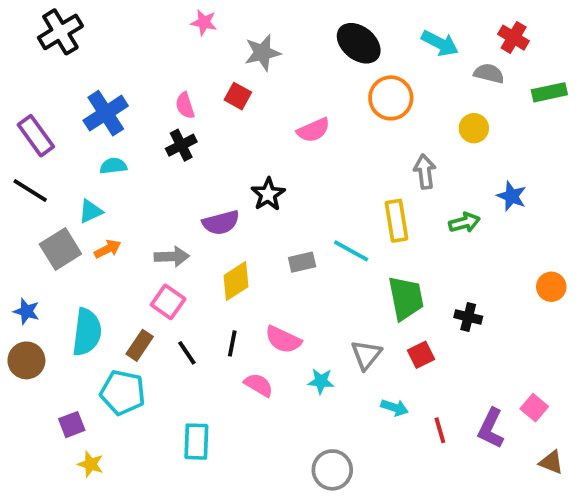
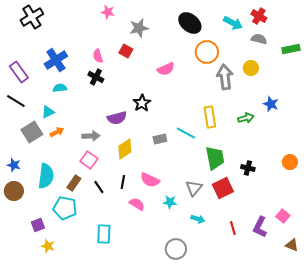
red cross: (514, 38) -> (259, 16), moved
black cross: (181, 145) -> (96, 77), turned -35
gray arrow: (425, 172) -> (225, 77), moved, size x1.4
orange circle: (551, 287) -> (290, 162), moved
red square: (421, 355) -> (223, 188), size x1.5
cyan arrow: (395, 408) -> (198, 219), moved

